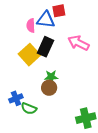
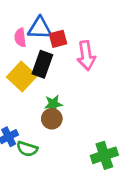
red square: (59, 11) -> (58, 39), moved
pink arrow: (79, 43) -> (86, 56), turned -120

